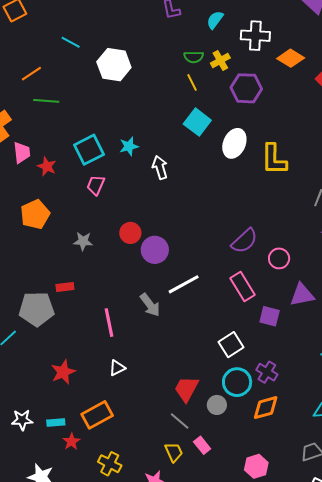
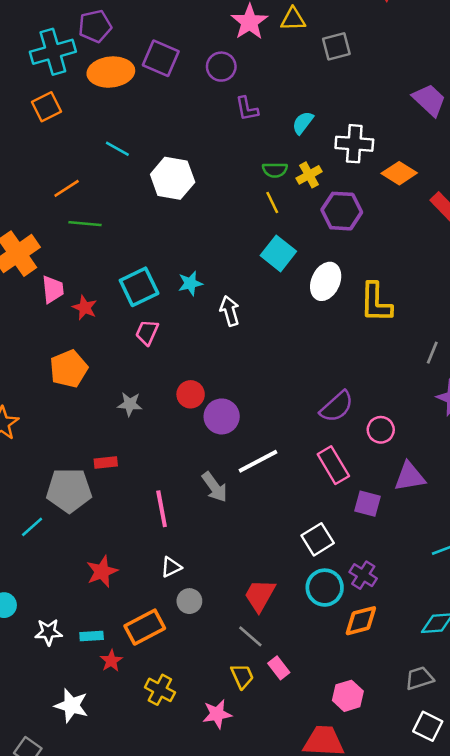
gray circle: (217, 405) -> (189, 601), moved

